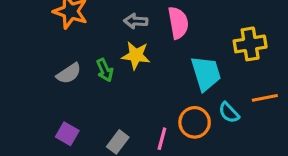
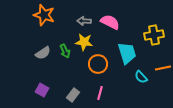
pink semicircle: (178, 23) -> (110, 22), turned -54
orange circle: (195, 122) -> (98, 64), moved

